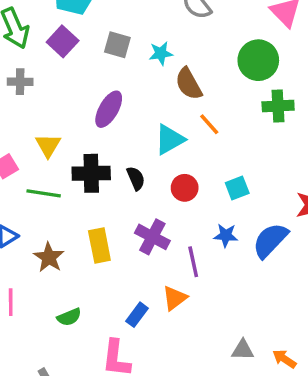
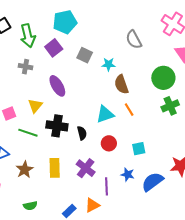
green cross: (278, 106) -> (170, 106), turned -30
purple ellipse: (109, 109) -> (57, 86), moved, turned -70

